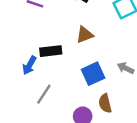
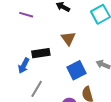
brown triangle: (85, 35) -> (68, 38), turned -42

